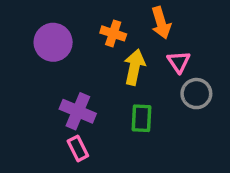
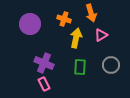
pink triangle: (179, 62) -> (101, 35), turned 32
gray circle: (196, 94) -> (111, 65), moved

